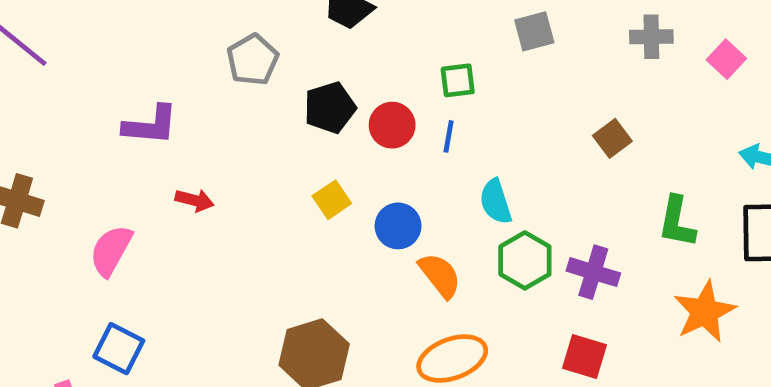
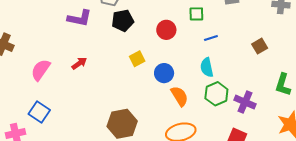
black pentagon: (330, 108) -> (123, 21), moved
purple L-shape: (150, 125) -> (79, 18), moved
blue line: (449, 136) -> (211, 38), moved, turned 56
red arrow: (195, 200) -> (79, 63), moved, turned -56

